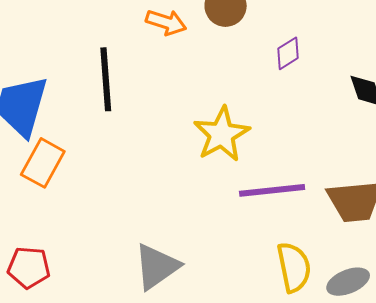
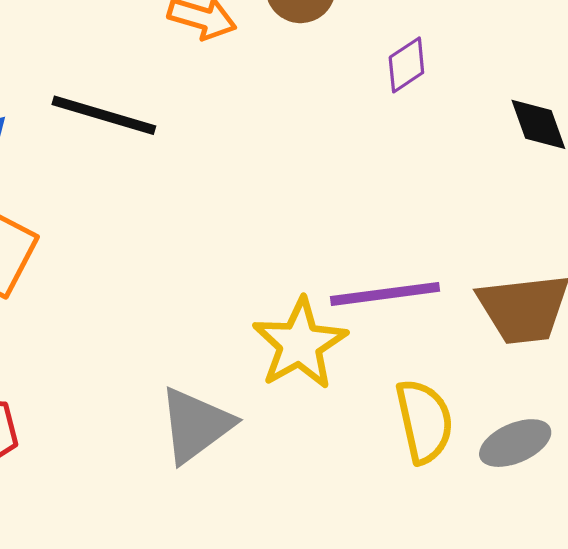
black line: (106, 79) -> (104, 115), turned -68
yellow star: (222, 134) -> (300, 344), moved

